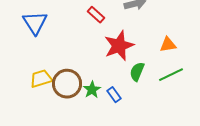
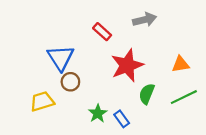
blue triangle: (35, 23) -> (61, 58), moved
brown circle: (67, 84) -> (70, 82), moved, size x0.6

